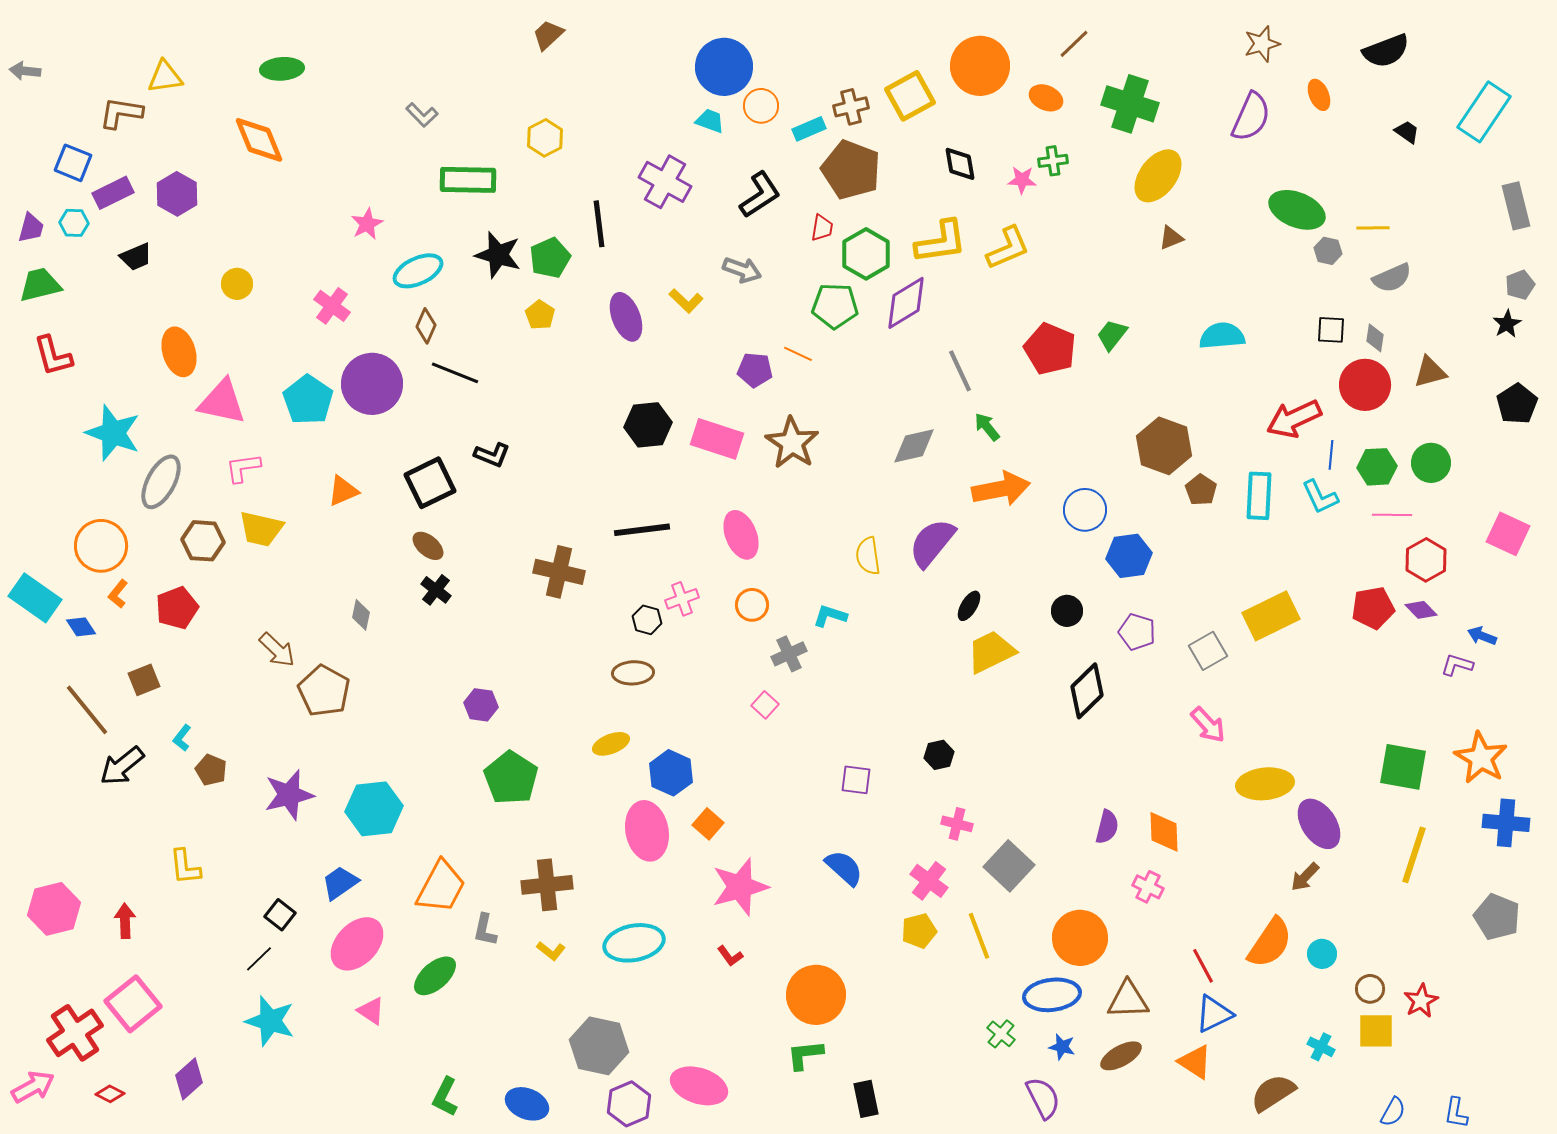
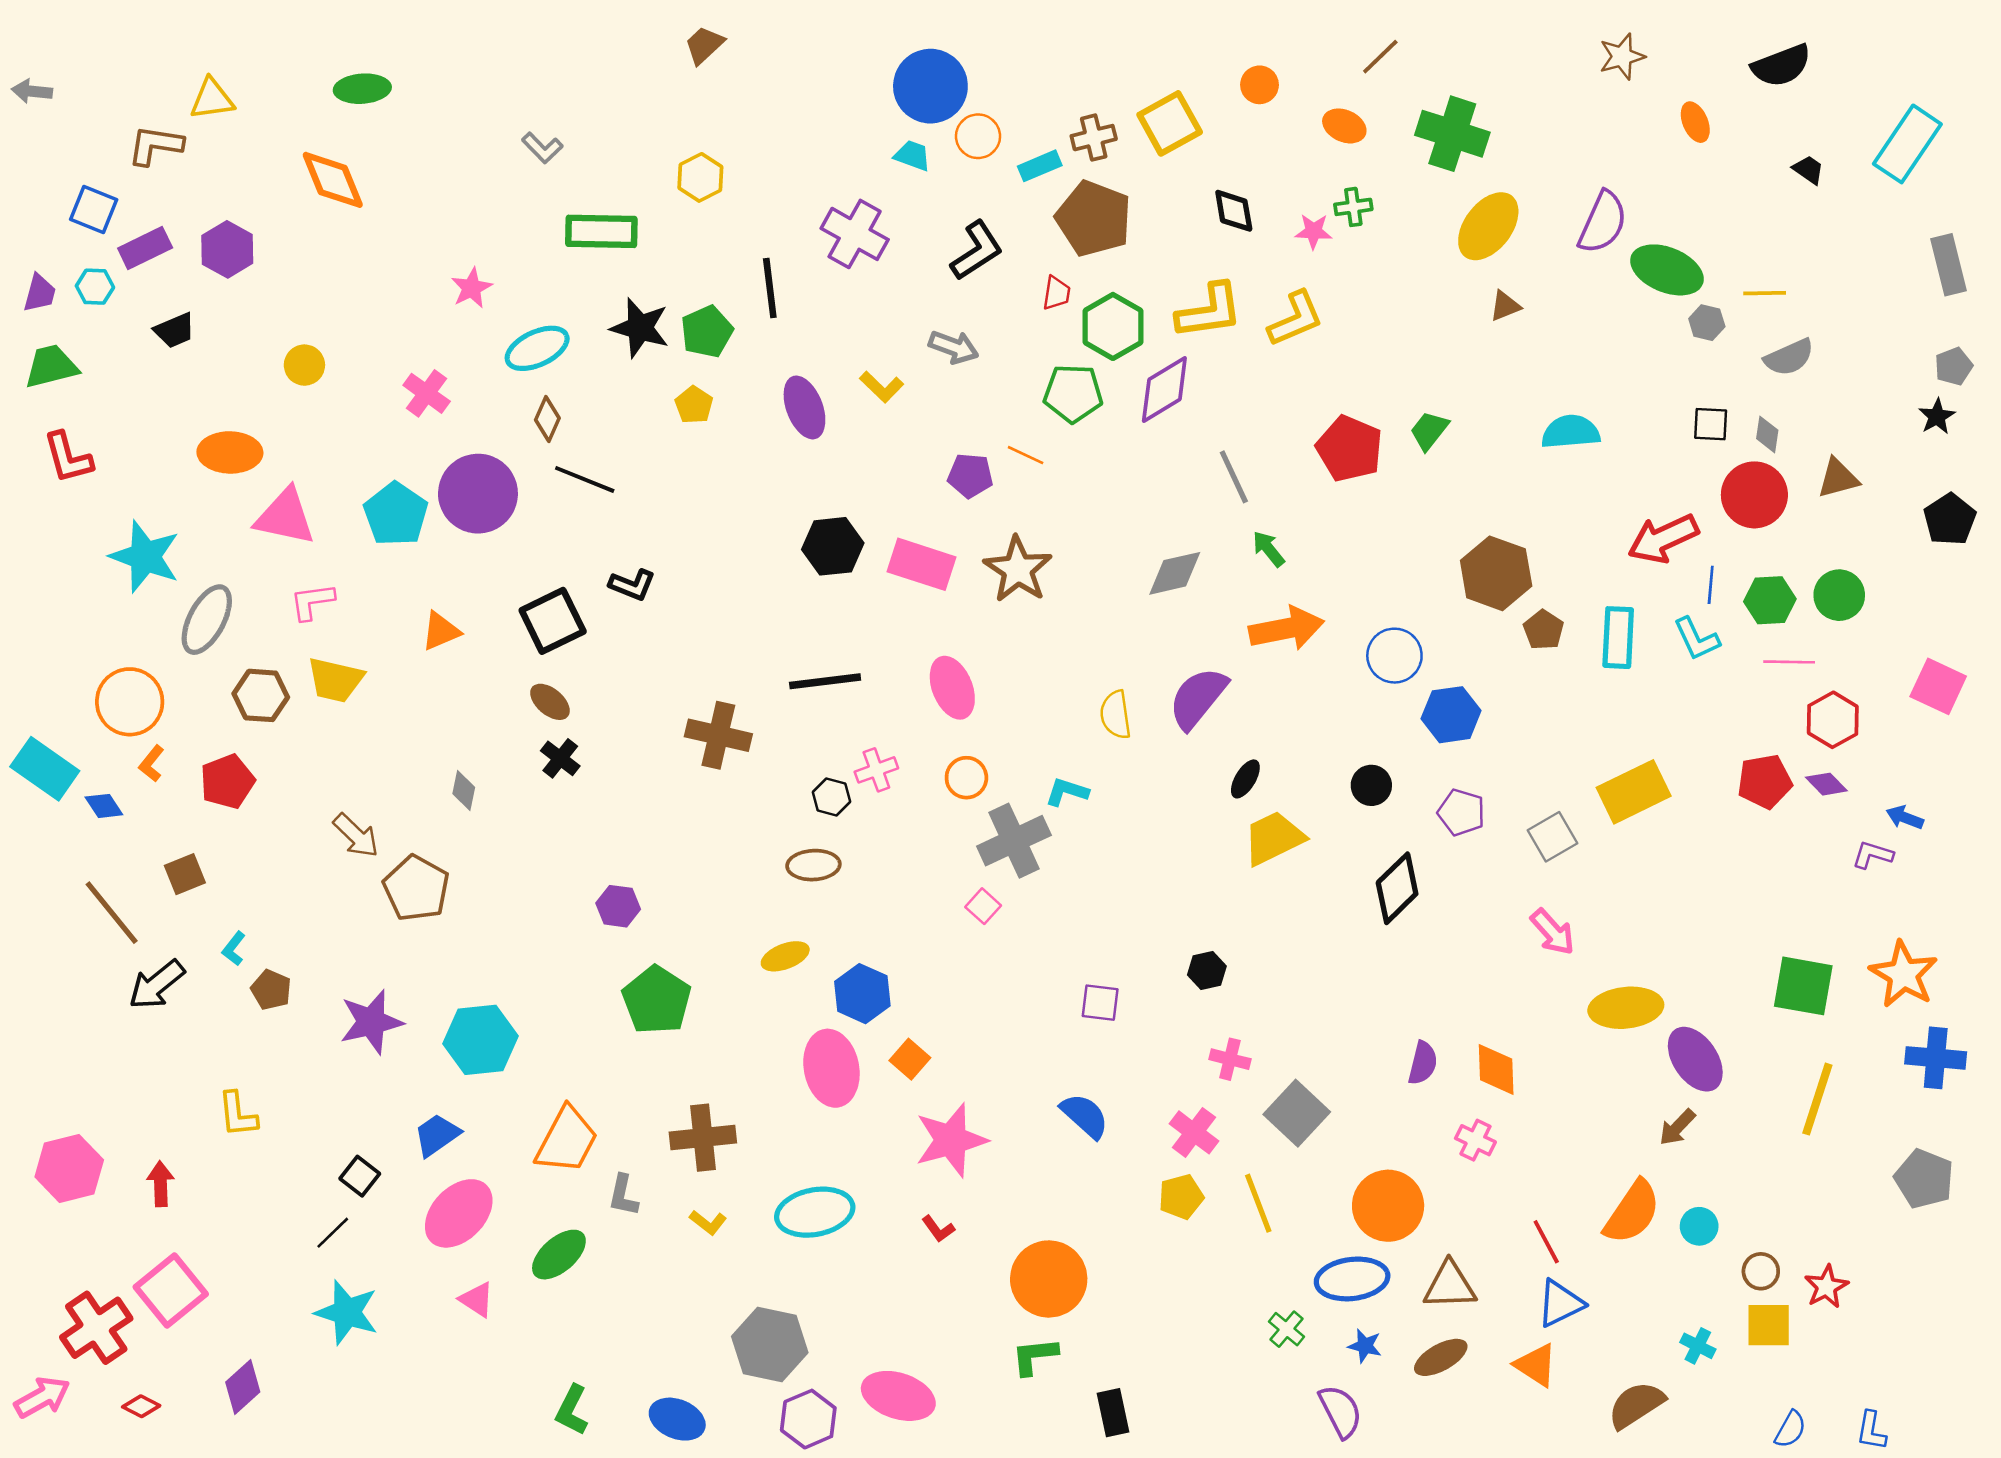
orange circle: (980, 66) -> (1260, 85), size x0.5
purple semicircle: (1251, 117) -> (1603, 222), moved
orange ellipse: (179, 352) -> (230, 452), turned -72
gray cross: (789, 654) -> (1014, 841), size x1.6

